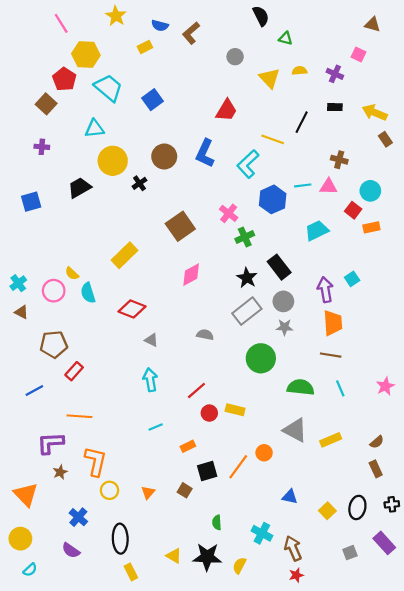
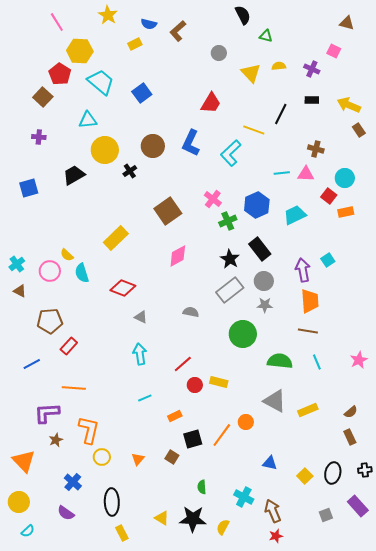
blue hexagon: (273, 199) -> (257, 205), moved

